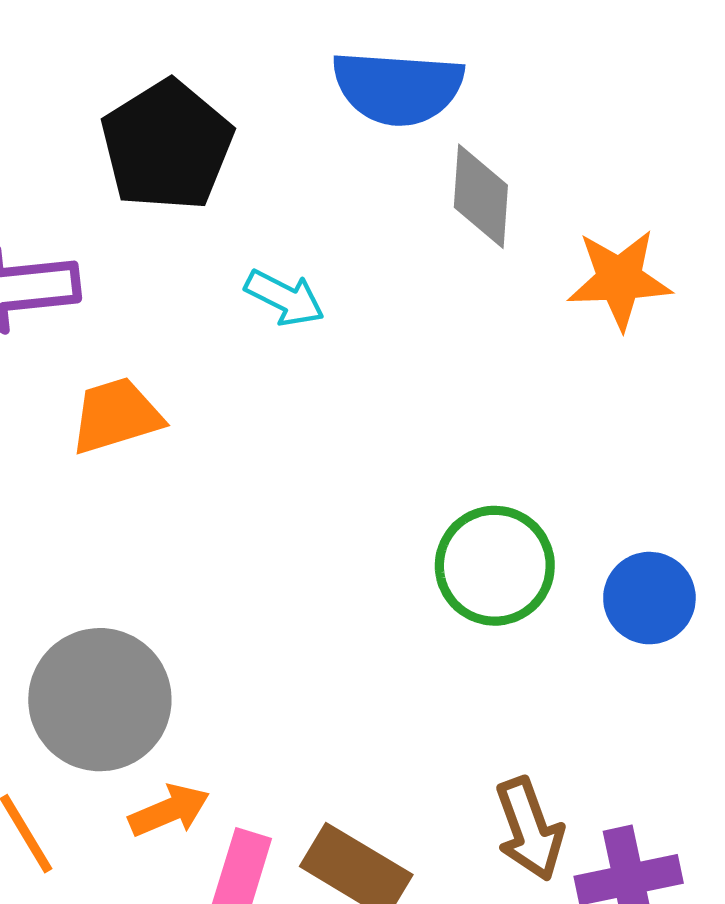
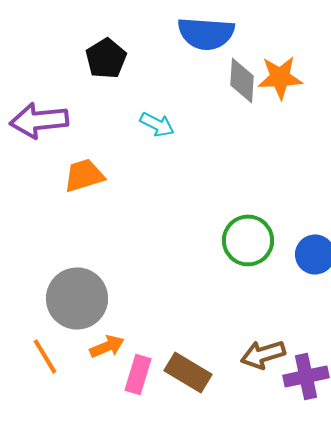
black pentagon: (167, 145) -> (106, 58), size x0.7
orange star: (619, 279) -> (280, 77), moved
brown arrow: (529, 829) -> (263, 354), turned 93

